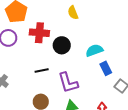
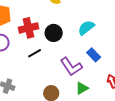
blue rectangle: (106, 68) -> (94, 55), moved
black line: (42, 70) -> (35, 53), moved

